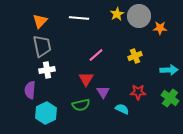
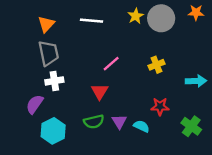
orange star: (160, 28) -> (196, 13), moved
purple semicircle: (30, 90) -> (35, 104), turned 30
purple triangle: (103, 92) -> (119, 122), moved
green cross: (170, 98) -> (191, 126), moved

